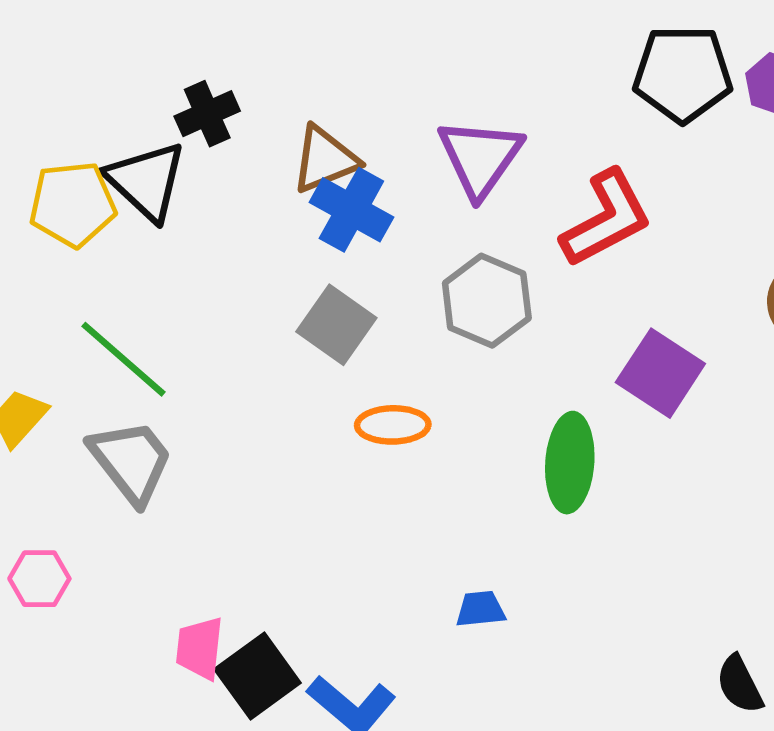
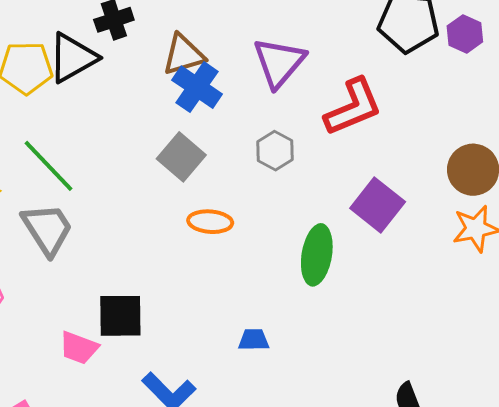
black triangle: (146, 181) -> (73, 58), turned 42
gray hexagon: (487, 301) -> (275, 151), size x0.7
pink trapezoid: (200, 648) -> (79, 348), turned -81
black square: (257, 676) -> (120, 316), moved, turned 30

